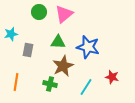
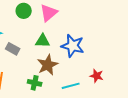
gray rectangle: (28, 50) -> (13, 49), turned -72
cyan line: (86, 87) -> (71, 86), turned 42

